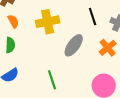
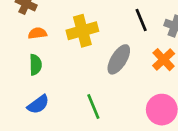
orange semicircle: (13, 21) -> (37, 33), turned -64

